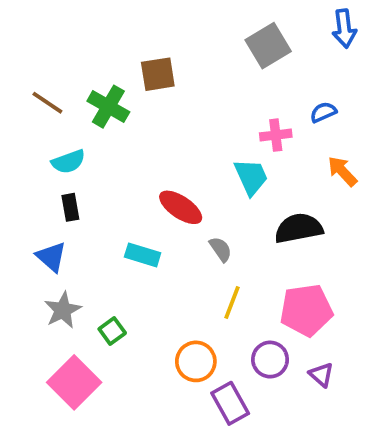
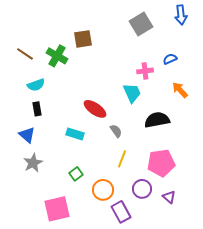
green square: (112, 331) -> (76, 174), moved
pink square: (74, 382) -> (57, 209), moved, turned 32

